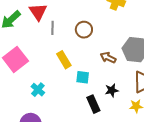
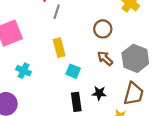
brown circle: (84, 30) -> (103, 29), moved
cyan cross: (38, 90) -> (23, 71), turned -32

